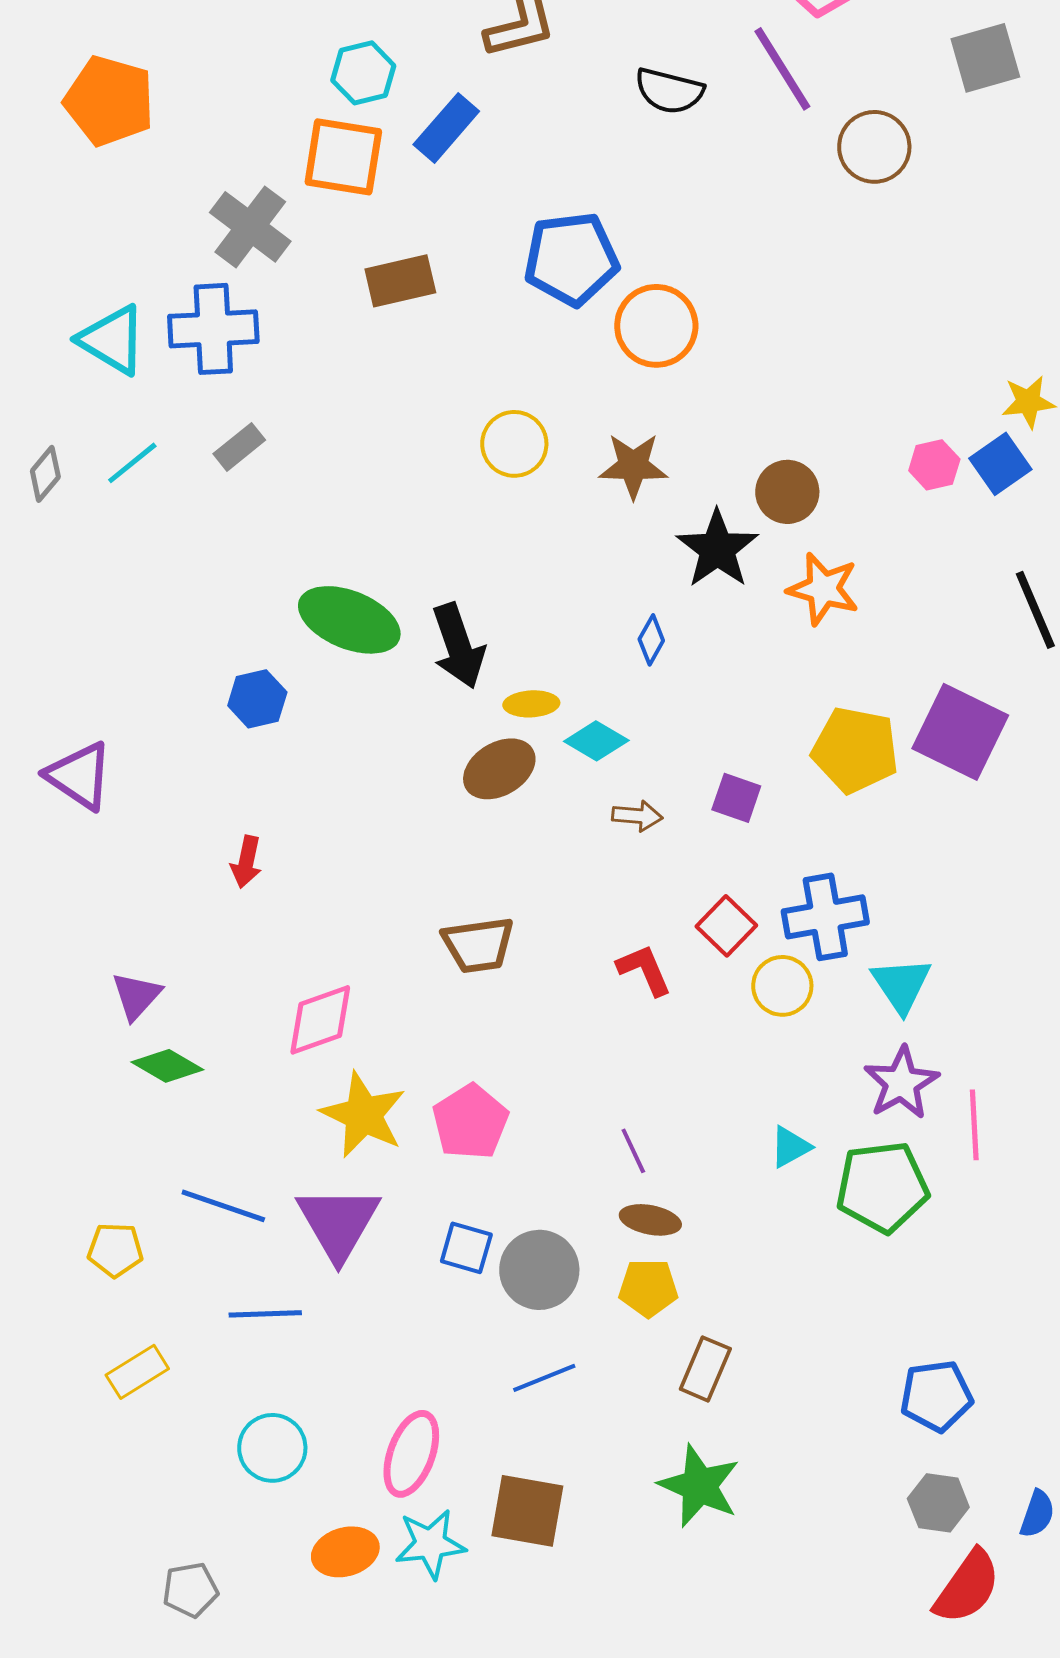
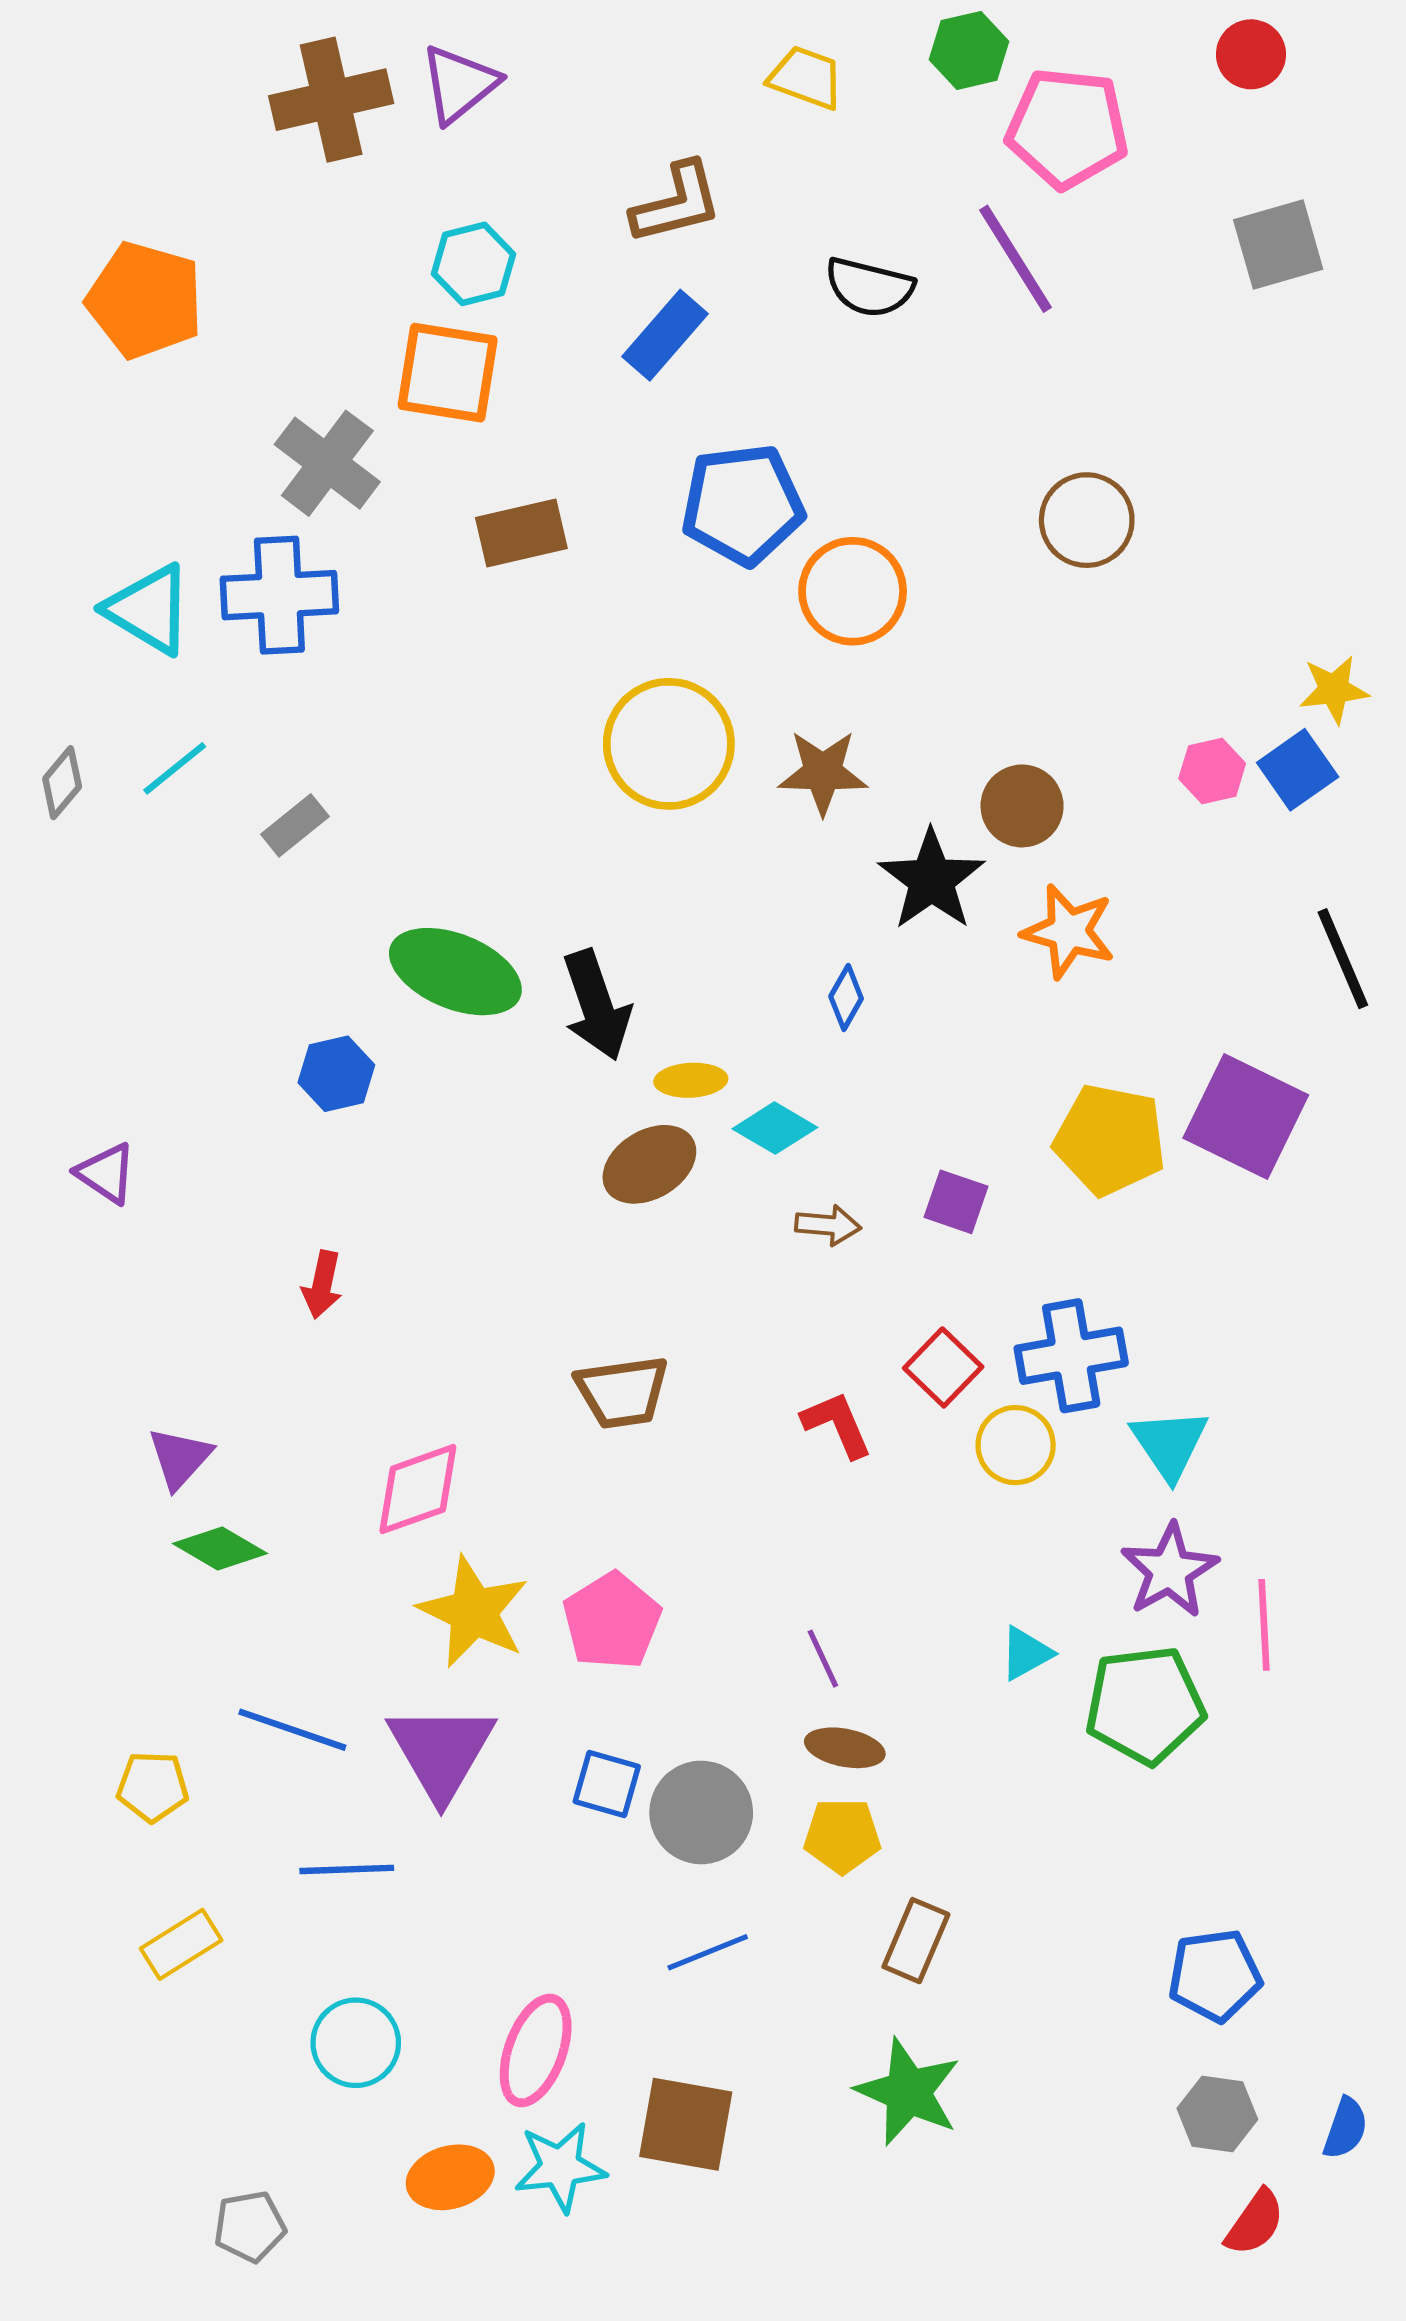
blue rectangle: (446, 128) -> (665, 335), moved
brown circle: (874, 147) -> (1087, 520), moved
yellow circle: (514, 444) -> (669, 744), size x1.5
gray rectangle: (239, 447) -> (295, 825), moved
purple triangle: (79, 776) -> (106, 1173), size x0.7
red semicircle: (967, 1587) -> (1255, 2223), size x0.7

